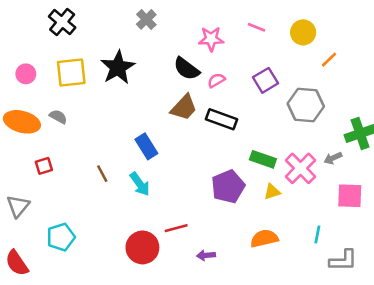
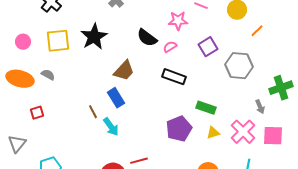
pink star: (211, 39) -> (178, 21), moved
brown trapezoid: (184, 108) -> (124, 71), moved
gray arrow: (333, 158) -> (260, 107), turned -88
pink cross: (301, 168) -> (243, 132), moved
brown line: (102, 174) -> (93, 112), moved

